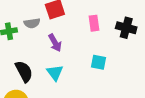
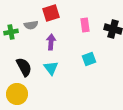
purple arrow: (55, 43) -> (51, 42), turned -147
cyan square: (99, 62) -> (89, 59), turned -32

